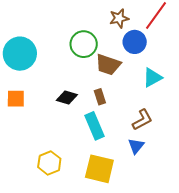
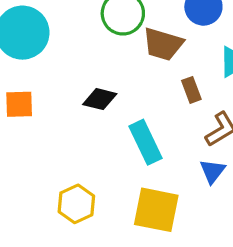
brown rectangle: (100, 97) -> (191, 90), moved

